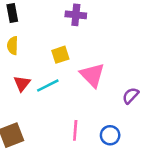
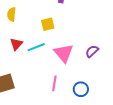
pink triangle: (92, 75) -> (64, 53), moved
purple semicircle: (131, 96) -> (92, 51), moved

